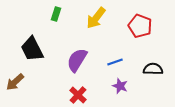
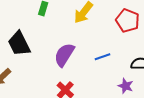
purple star: (120, 86) -> (126, 86), moved

